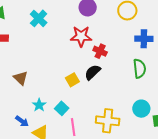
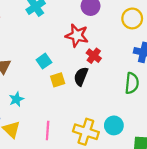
black semicircle: (93, 72) -> (81, 76), turned -36
cyan square: (62, 108) -> (44, 61), moved
cyan circle: (141, 109) -> (114, 125), moved

